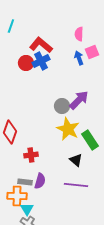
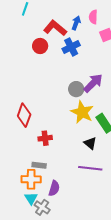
blue arrow: (79, 58) -> (76, 23), moved, turned 40
blue cross: (41, 61) -> (71, 47), moved
purple semicircle: (40, 181) -> (54, 188), moved
cyan triangle: (27, 209) -> (31, 198), moved

